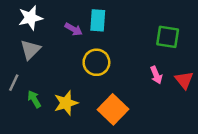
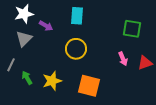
purple arrow: (74, 29) -> (46, 26), moved
red triangle: (184, 80) -> (145, 63), turned 49
orange square: (113, 109) -> (89, 86), turned -30

